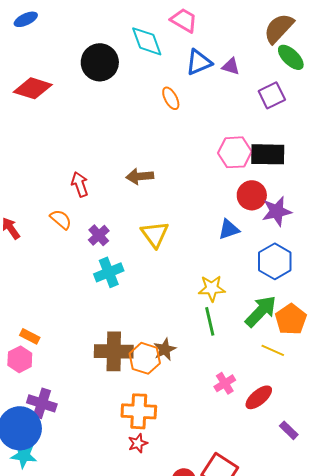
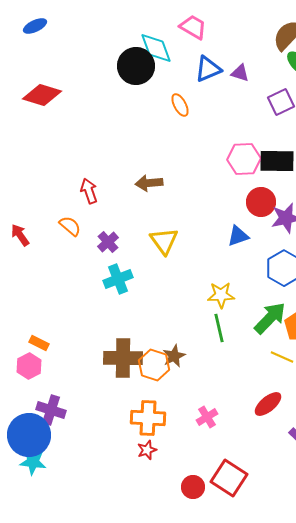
black circle: (100, 62) -> (136, 66), moved
pink cross: (225, 383) -> (207, 417), moved

